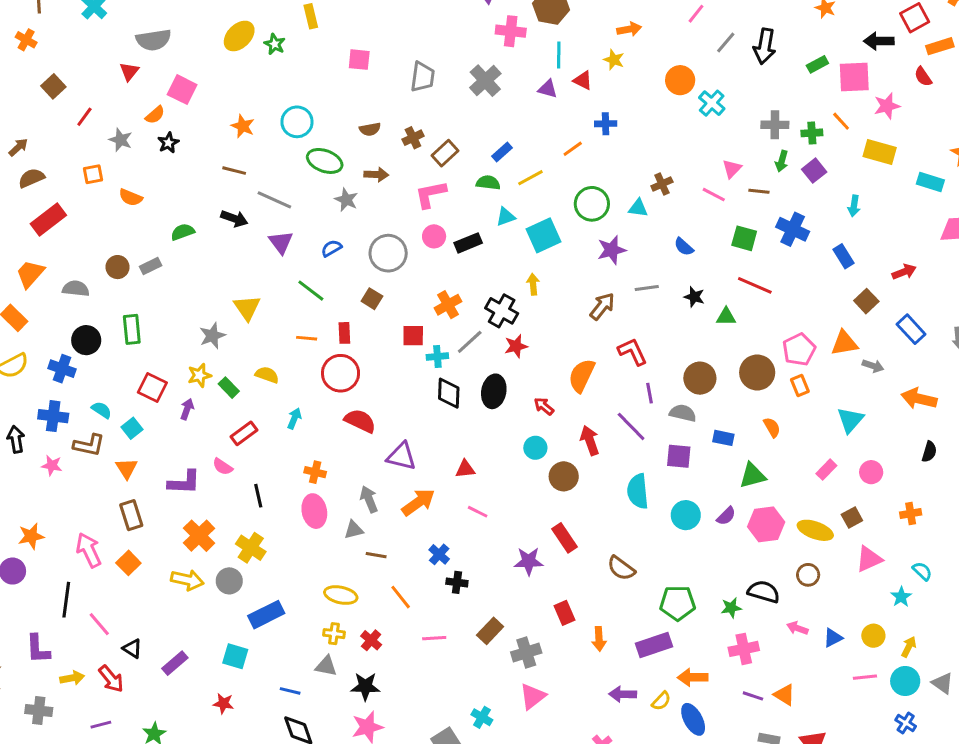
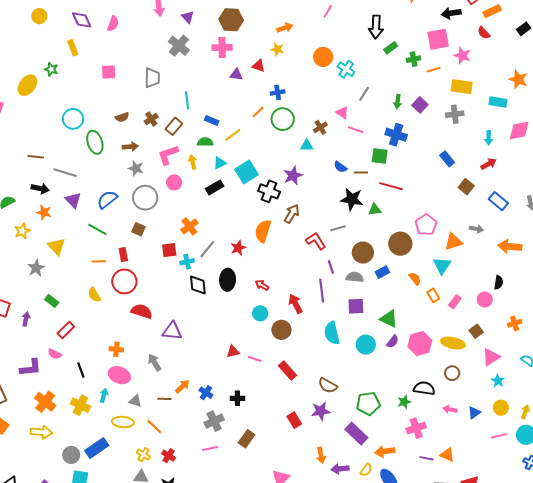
pink cross: (511, 31) -> (222, 47), moved
yellow ellipse: (239, 36) -> (27, 85), moved
gray line: (726, 42) -> (364, 94), moved
cyan line: (559, 55) -> (187, 100), moved
green rectangle: (817, 64) -> (391, 48), moved
gray cross: (485, 81) -> (179, 46), moved
pink star: (887, 106) -> (462, 55), turned -30
orange line: (841, 121) -> (433, 70), turned -56
gray cross: (775, 125) -> (455, 114), moved
orange star: (243, 126) -> (44, 212), moved
green cross: (812, 133) -> (414, 59), moved
blue rectangle: (502, 152) -> (212, 120), turned 72
green ellipse: (325, 161) -> (95, 142), turned 60
pink triangle: (732, 169) -> (342, 113), moved, turned -32
brown line: (759, 191) -> (361, 172), moved
gray star: (346, 200) -> (136, 168), moved
green circle: (592, 204) -> (283, 119), moved
cyan arrow: (854, 206) -> (489, 138), moved
blue cross: (793, 229) -> (396, 135), moved
black rectangle: (468, 243) -> (215, 187), moved
blue semicircle: (331, 248) -> (107, 200), size x1.5
yellow arrow: (533, 284) -> (193, 162), moved
gray line: (647, 288) -> (338, 228), moved
black star: (694, 297) -> (352, 199), size x1.6
black cross: (502, 311) -> (269, 191), moved
orange triangle: (844, 343) -> (453, 242), moved
yellow star: (200, 375) -> (22, 231), moved
yellow semicircle: (267, 375) -> (94, 295), moved, turned -133
orange semicircle: (582, 376) -> (263, 231), moved
orange rectangle: (800, 386) -> (433, 295), moved
cyan arrow: (294, 418) -> (104, 395), moved
cyan triangle: (850, 420) -> (442, 266), moved
purple line: (631, 426) -> (322, 291), turned 45
blue rectangle: (723, 438) -> (382, 272), moved, turned -32
black semicircle: (929, 452) -> (499, 282), moved
red triangle: (465, 469) -> (233, 352), moved
green triangle: (753, 476) -> (389, 319), moved, turned 48
orange arrow: (418, 502) -> (182, 386), moved, size x0.7
pink ellipse: (314, 511) -> (119, 375), turned -50
pink line: (478, 512) -> (255, 359), moved
gray triangle: (354, 530) -> (135, 401), moved, turned 40
purple star: (529, 561) -> (321, 411), moved
gray circle: (229, 581) -> (71, 455), moved
black cross: (457, 582) -> (237, 398), moved
yellow ellipse: (341, 595) -> (123, 422), moved
orange line: (401, 597) -> (154, 427), moved
cyan star: (901, 597) -> (498, 381), moved
yellow cross: (334, 634) -> (143, 455), turned 32
orange arrow: (599, 639) -> (321, 455), moved
purple rectangle: (654, 645) -> (356, 433), turned 70
gray cross: (526, 653) -> (214, 421), moved

